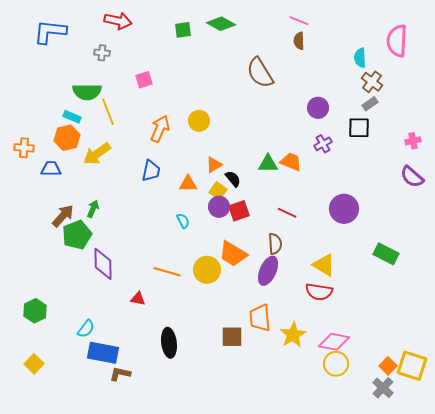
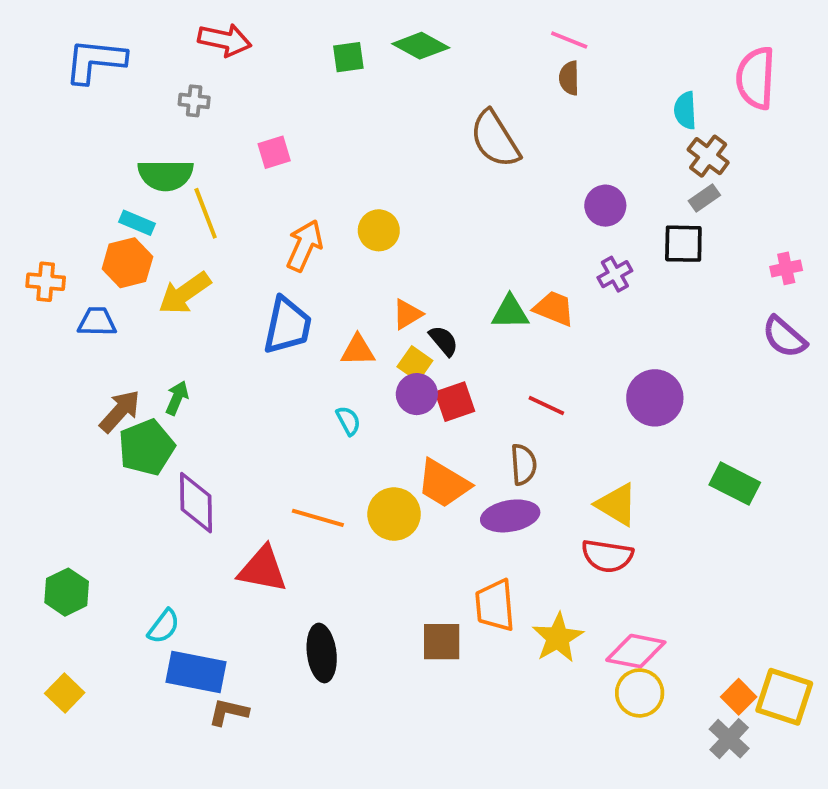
blue trapezoid: (151, 171) -> (287, 326), size x1.4
purple ellipse: (268, 271) -> (510, 516), turned 56
red triangle: (138, 299) -> (263, 569), size x1.8

